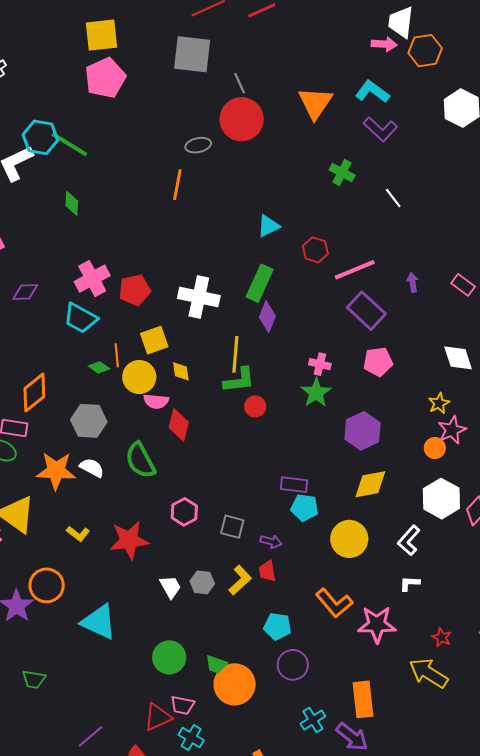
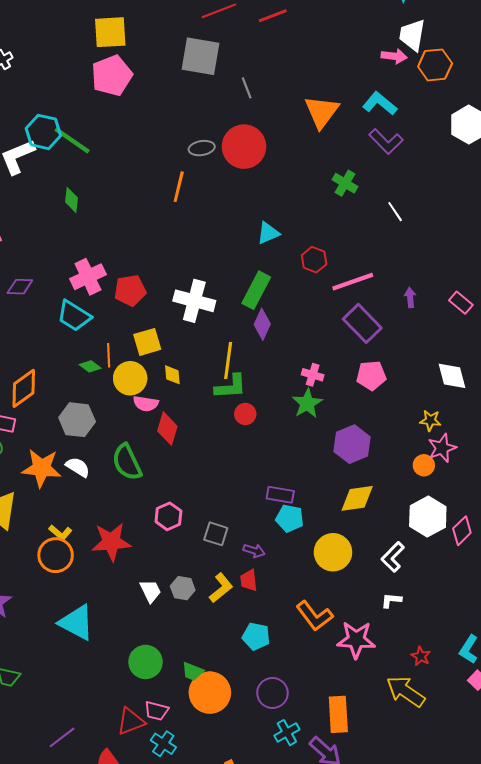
red circle: (242, 119) -> (244, 147), moved
yellow star: (439, 403) -> (430, 420), turned 30
orange circle: (47, 585) -> (56, 555), moved
purple circle: (293, 665) -> (272, 693), moved

